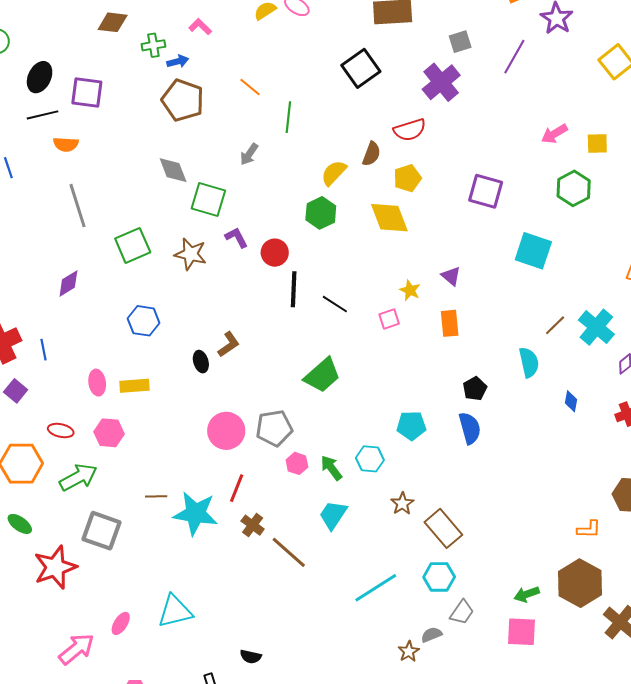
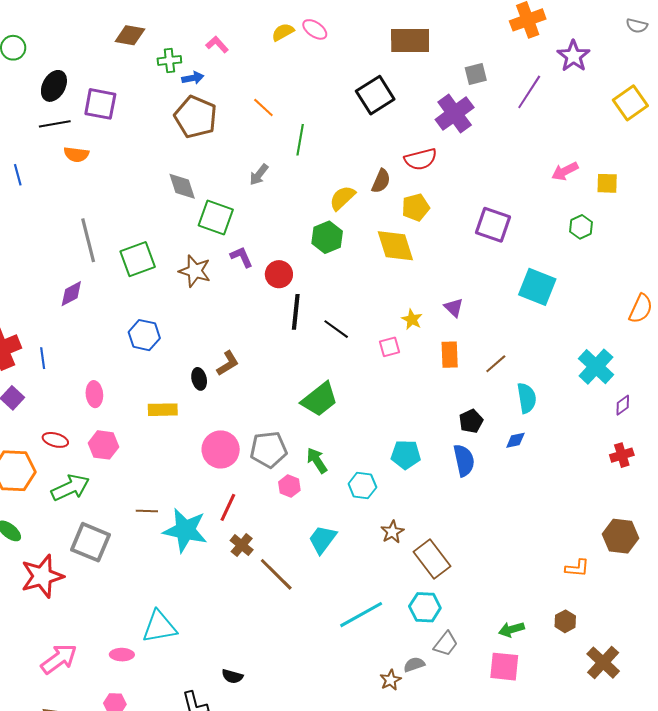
green hexagon: (574, 188) -> (581, 227), size x0.7
gray line: (78, 206) -> (88, 240), moved
brown line: (555, 325) -> (496, 364), moved
yellow rectangle: (135, 386) -> (163, 410), moved
blue diamond: (571, 401) -> (515, 440), moved, turned 65
green arrow: (331, 468) -> (317, 460), moved
brown hexagon: (580, 583) -> (565, 621), size x0.5
pink ellipse: (121, 623) -> (122, 655), moved, turned 55

